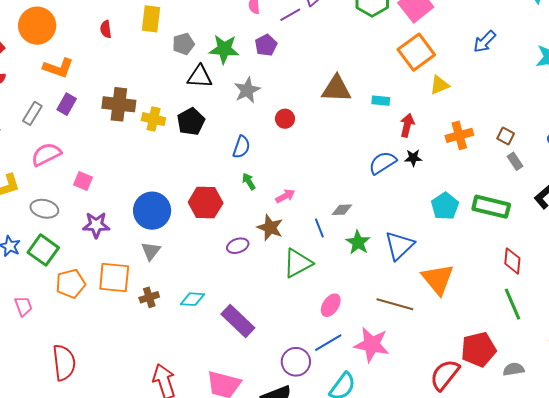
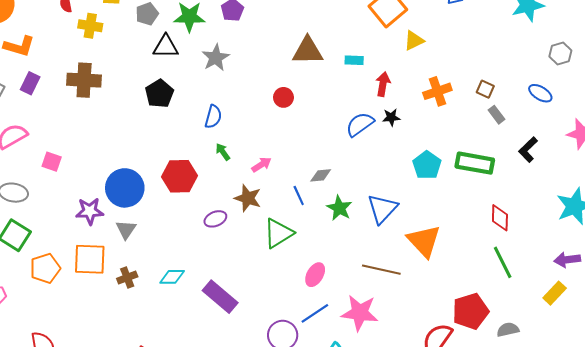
yellow cross: (153, 119) -> (90, 26), moved
red circle: (285, 119) -> (283, 97), moved
purple star: (96, 225) -> (90, 211), moved

